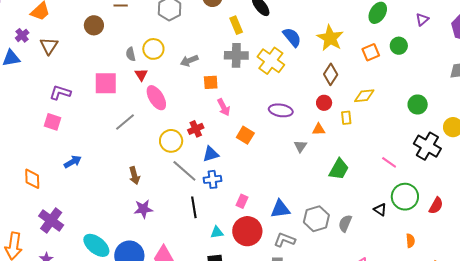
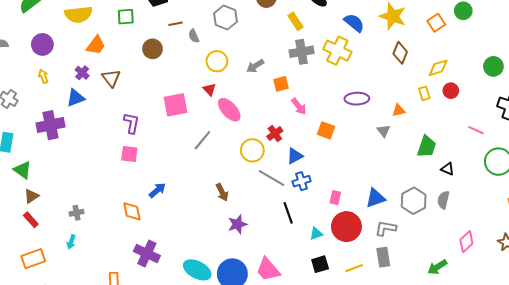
gray semicircle: (131, 54) -> (194, 36), moved
purple L-shape: (60, 93) -> (131, 123), turned 95
red circle: (324, 103) -> (451, 91), moved
orange diamond: (32, 179) -> (132, 211), moved
black triangle: (380, 210) -> (448, 169), moved

